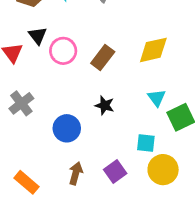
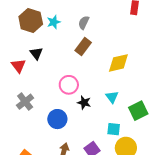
pink circle: (63, 51) -> (69, 85), moved
brown rectangle: (103, 57) -> (83, 47), moved
cyan triangle: (157, 98) -> (112, 97), moved

